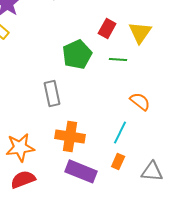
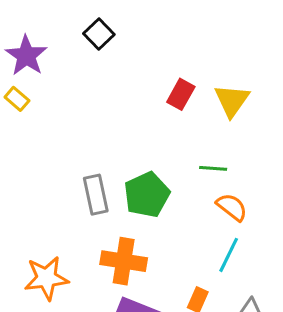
green pentagon: (77, 54) -> (147, 195), moved
green line: (118, 59) -> (213, 168), moved
cyan line: (120, 132) -> (229, 255), moved

